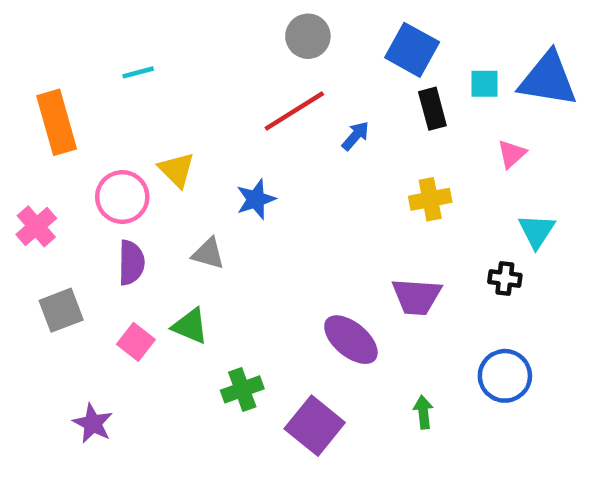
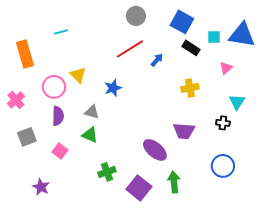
black rectangle: (432, 109) -> (191, 48), turned -42
green triangle: (190, 326) -> (90, 135), moved
green arrow: (423, 412) -> (174, 182), moved, size x1.5

